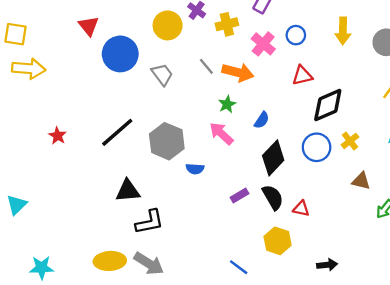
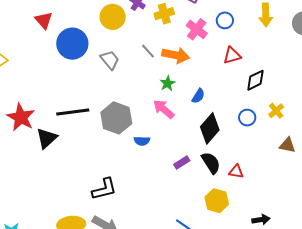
black diamond: (328, 105) -> (255, 80), size x0.7
black line: (117, 132) -> (73, 112), turned 36
red star: (58, 136) -> (21, 117), size x1.8
blue circle: (317, 147) -> (247, 118), size x0.7
black triangle: (128, 191) -> (47, 138), moved, turned -35

